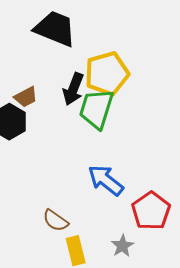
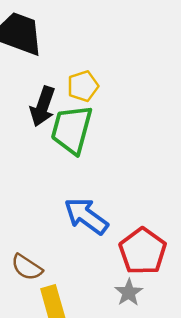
yellow pentagon: (107, 74) -> (83, 86), size x0.6
gray star: (122, 246) -> (129, 293), moved

